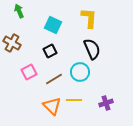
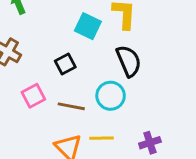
cyan square: (53, 25) -> (88, 26), moved
brown line: (54, 79) -> (71, 106), turned 42

